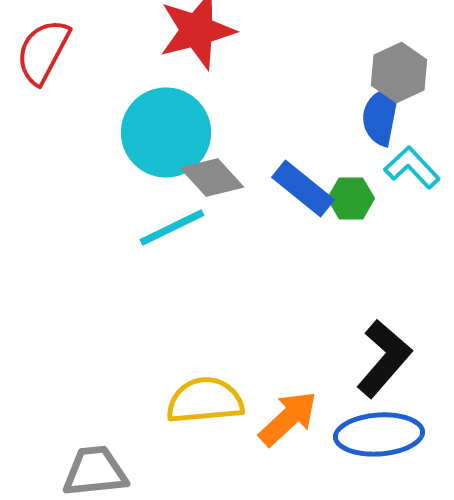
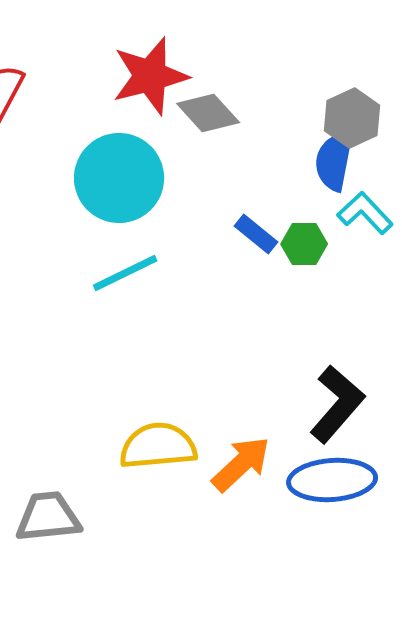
gray diamond: (212, 177) -> (208, 113), moved
blue rectangle: (303, 188) -> (256, 234), size x0.7

